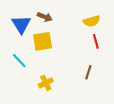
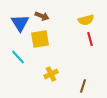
brown line: (88, 72) -> (83, 86), moved
yellow cross: (46, 83) -> (51, 74), moved

